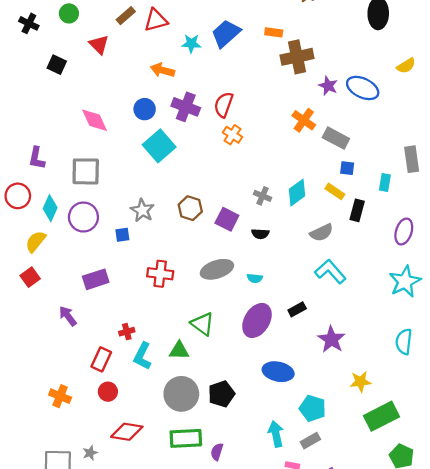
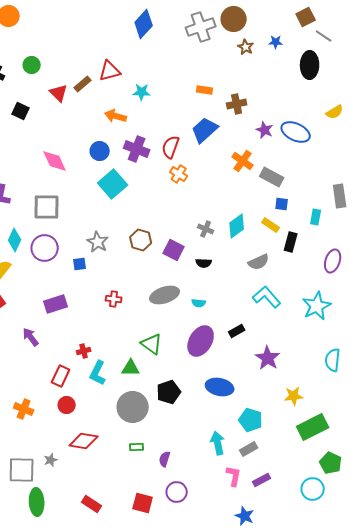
brown rectangle: (126, 16) -> (83, 84), moved
orange rectangle: (274, 32) -> (205, 90), moved
blue trapezoid: (226, 33) -> (205, 130), moved
brown cross: (297, 57) -> (237, 104), size x0.7
red cross: (160, 274) -> (114, 299), size x0.7
cyan star: (405, 282) -> (317, 306), moved
black pentagon: (221, 394) -> (169, 392), moved
green rectangle: (186, 438) -> (137, 447), size x0.5

